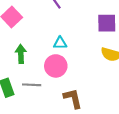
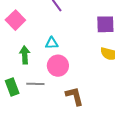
cyan triangle: (60, 43) -> (52, 43), moved

